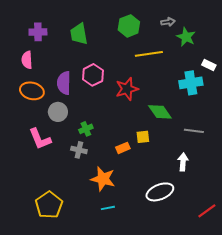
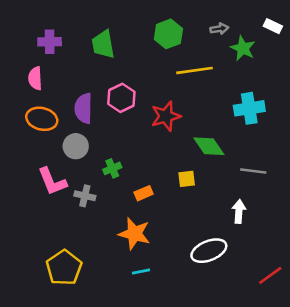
white rectangle: (209, 65) -> (273, 26), moved
orange rectangle: (123, 148) -> (144, 193), moved
gray cross: (79, 150) -> (85, 196), moved

